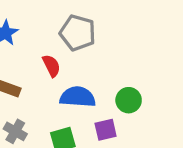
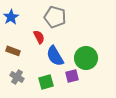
blue semicircle: (78, 97) -> (55, 56), turned -125
green circle: (129, 100) -> (86, 58), size x1.5

